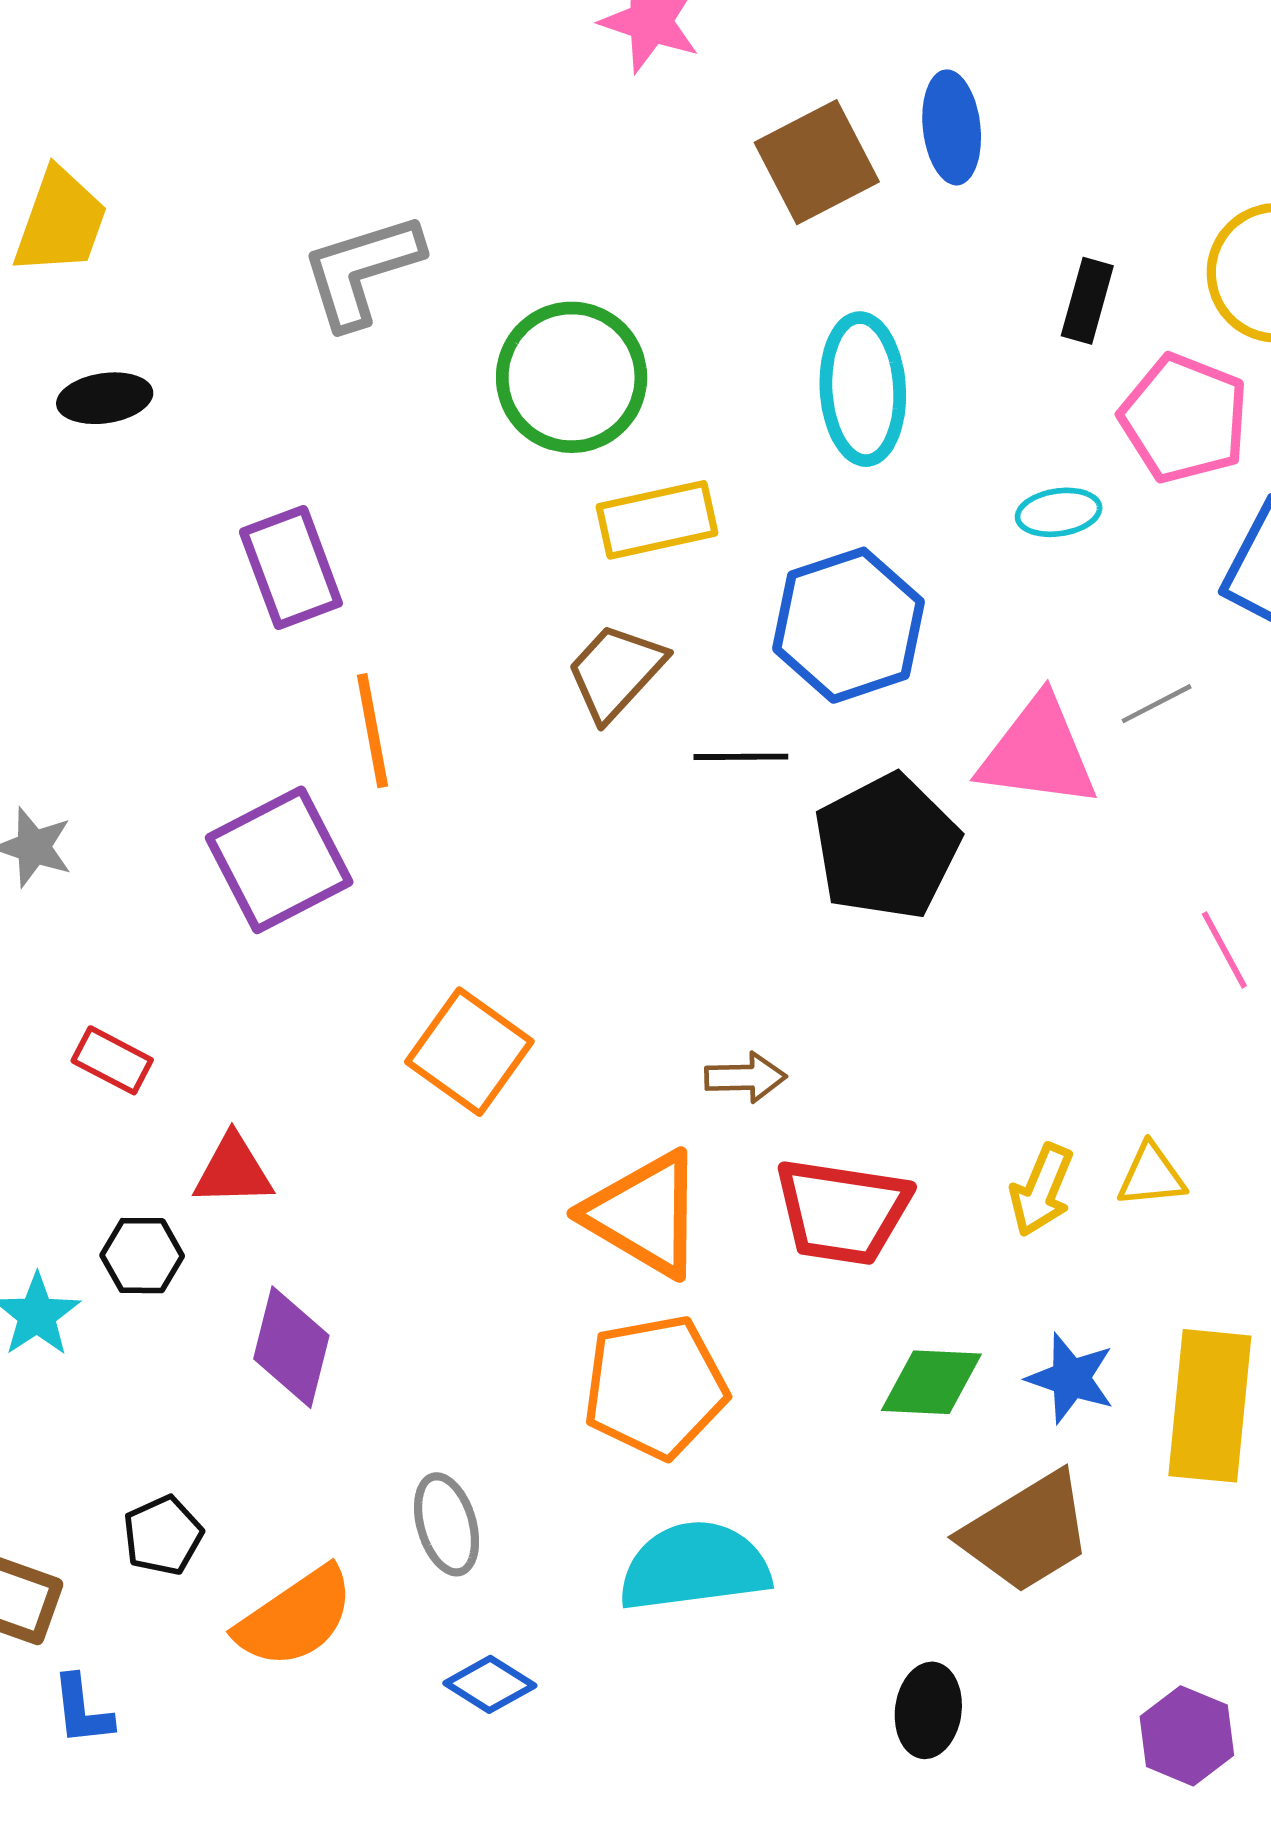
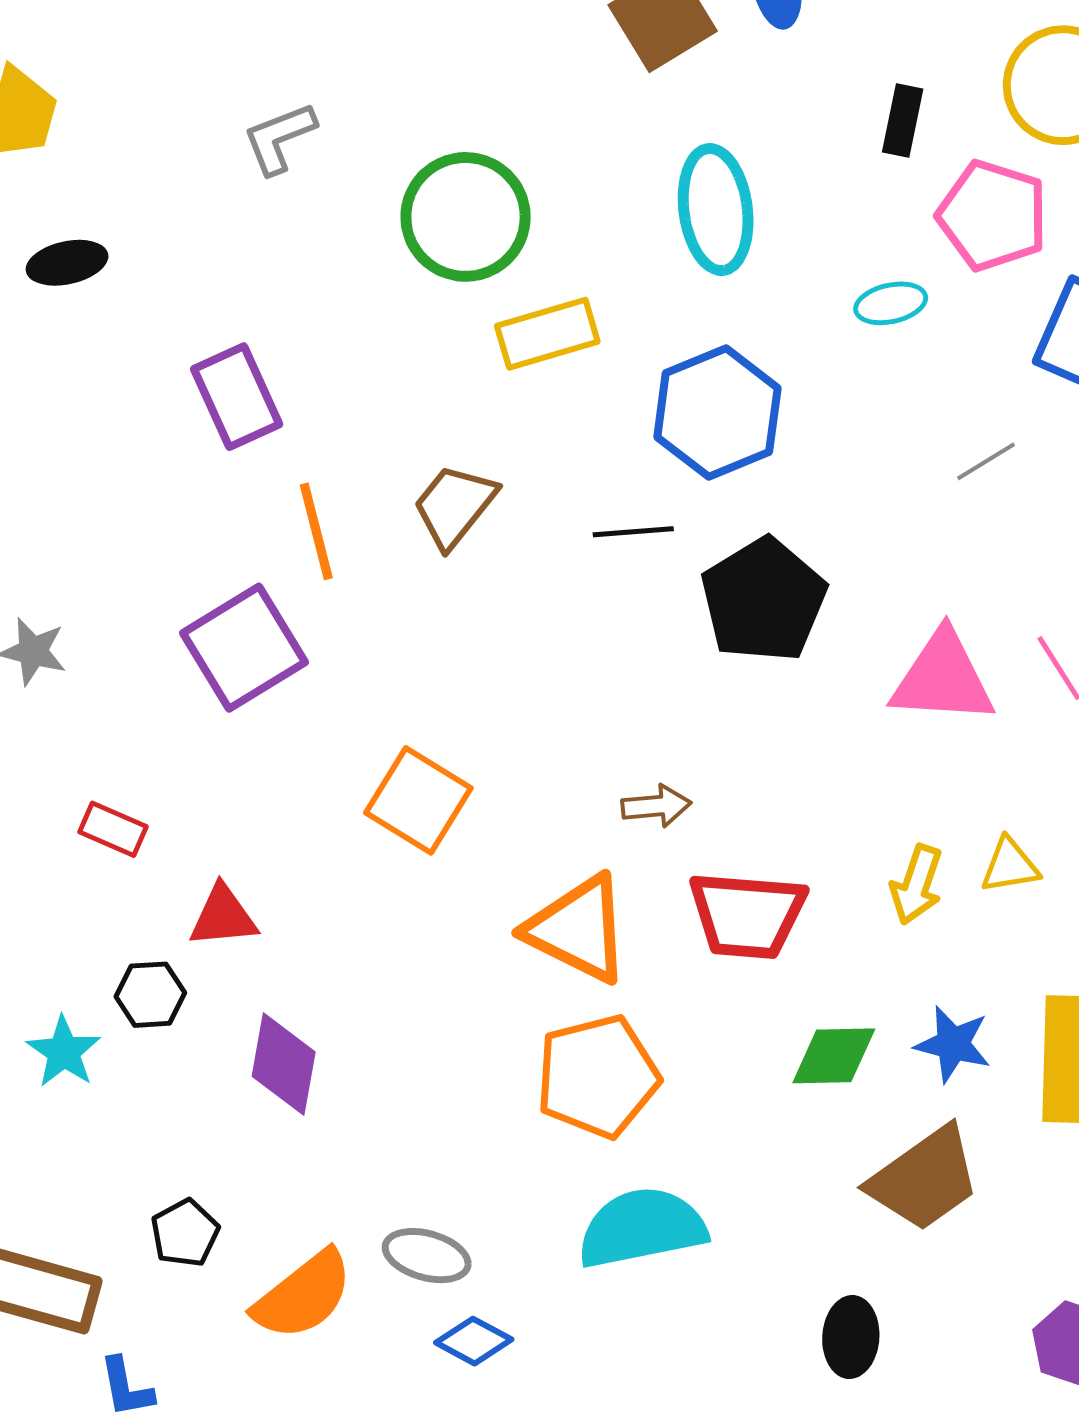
gray L-shape: (362, 270) -> (279, 138), size x0.7
brown trapezoid: (616, 672) -> (454, 506), moved
pink triangle: (1038, 753) -> (943, 678), moved
gray ellipse: (447, 1524) -> (427, 1256), moved, turned -54

